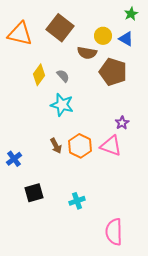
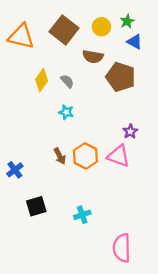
green star: (131, 14) -> (127, 21), moved
yellow circle: (103, 36) -> (101, 27), moved
cyan star: (62, 105) -> (66, 112), size x0.6

